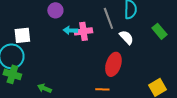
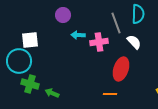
pink cross: (83, 31) -> (99, 42), moved
green cross: (12, 74) -> (30, 84), moved

